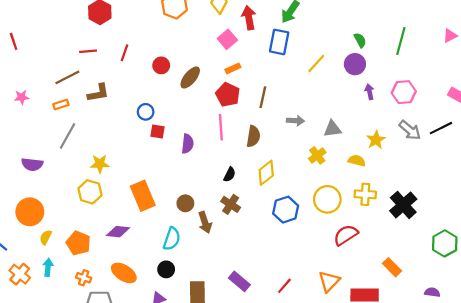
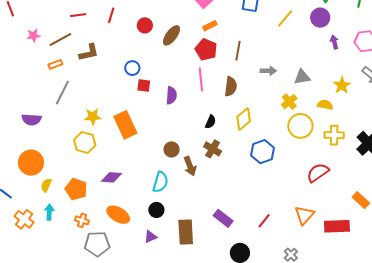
pink star: (22, 97) -> (33, 36), moved
orange rectangle: (143, 196) -> (125, 125), moved
yellow circle: (327, 199) -> (300, 126), moved

